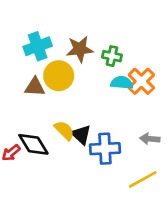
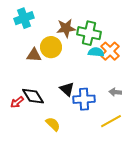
cyan cross: (38, 46) -> (24, 18), moved
green cross: (112, 56) -> (89, 33), size x1.6
yellow semicircle: (64, 130) -> (53, 124), moved

